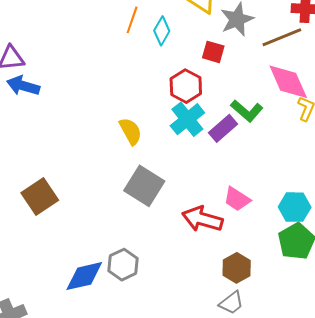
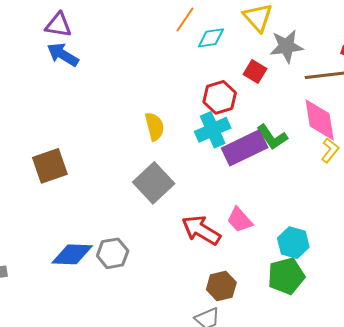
cyan diamond: (162, 31) -> (211, 38), turned 36
purple rectangle: (223, 128) -> (245, 148), size x1.5

